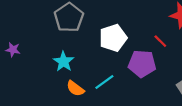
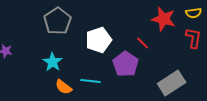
purple pentagon: (142, 64) -> (126, 64), turned 30
cyan line: (104, 82) -> (91, 81), turned 42

